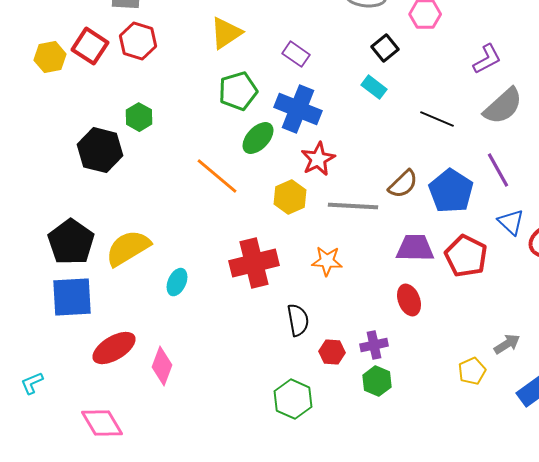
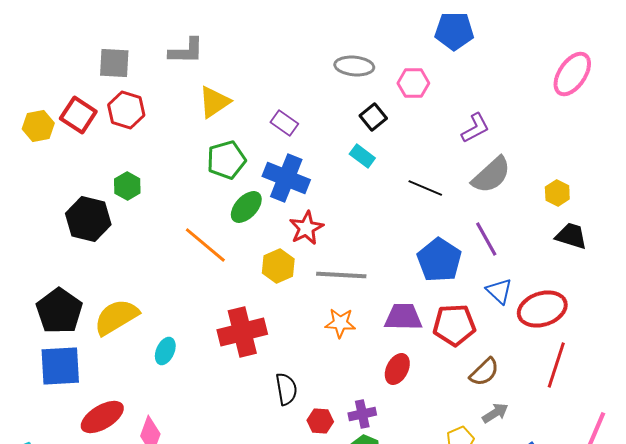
brown semicircle: (403, 184) -> (484, 372), moved
red pentagon: (466, 256) -> (454, 325), turned -30
orange star: (327, 261) -> (340, 323), moved
red ellipse: (409, 300) -> (397, 369), turned 48

